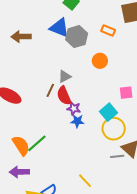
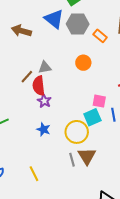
brown arrow: (21, 37) -> (21, 31), moved
gray hexagon: (77, 37) -> (78, 24), moved
cyan square: (108, 112) -> (92, 117), moved
blue star: (77, 121) -> (43, 129), moved
gray line: (117, 156) -> (72, 160), turned 64

